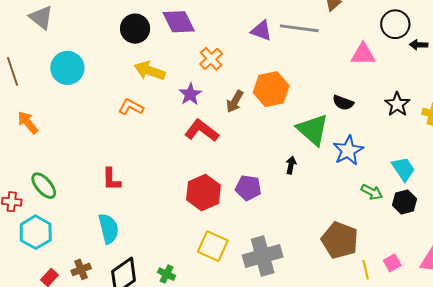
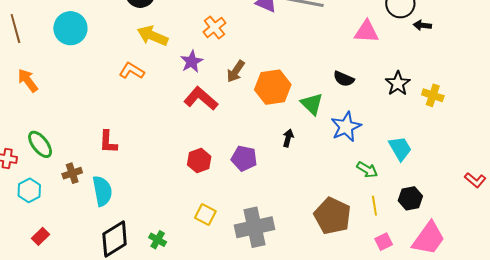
orange hexagon: (271, 89) -> (273, 87), moved
green triangle: (313, 130) -> (312, 104), size x0.7
red hexagon: (203, 193) -> (199, 161), size x0.7
black hexagon: (404, 202) -> (410, 198), moved
cyan hexagon: (36, 232) -> (29, 190), size x0.7
yellow square: (213, 246) -> (205, 214), size x0.7
brown cross: (81, 269) -> (72, 173), moved
yellow line: (366, 270) -> (374, 206), moved

